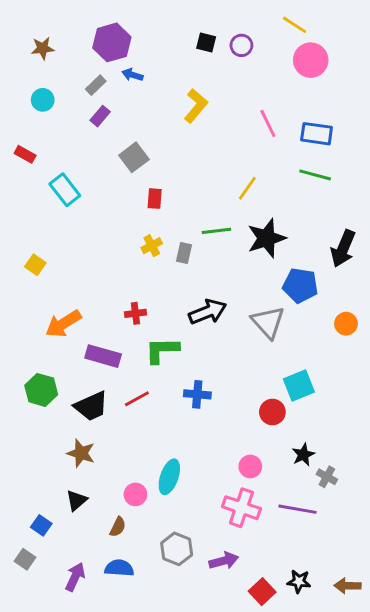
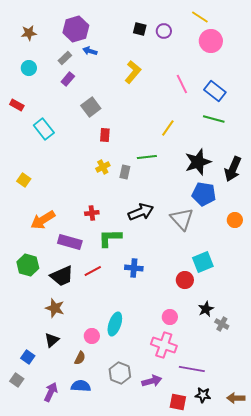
blue rectangle: (317, 134) -> (215, 91), turned 30
black star: (266, 238) -> (198, 162), moved
purple line: (297, 509) -> (192, 369), moved
red square: (262, 592) -> (178, 402), turned -36

